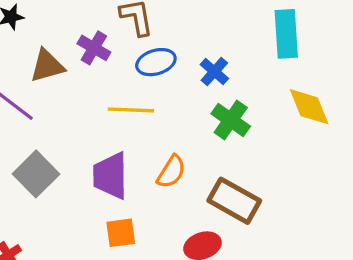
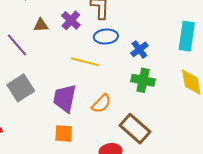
brown triangle: (47, 66) -> (41, 25), size x0.7
green cross: (231, 120) -> (143, 80), turned -35

